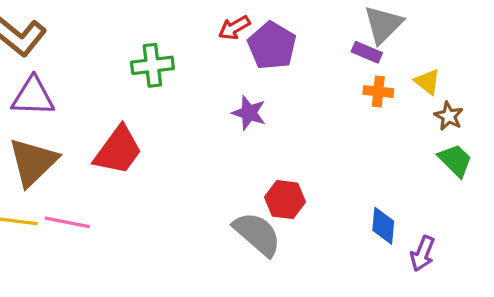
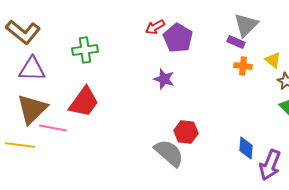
green cross: (152, 65) -> (85, 50), moved
pink line: (67, 222) -> (53, 128), moved
purple arrow: (422, 254) -> (270, 165), size x1.4

